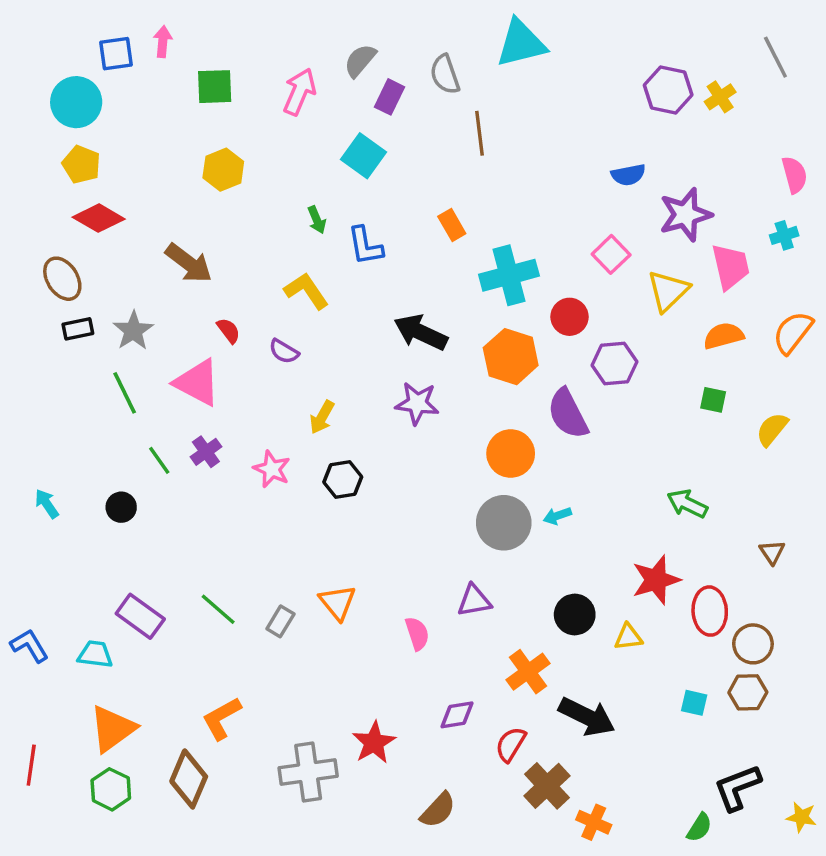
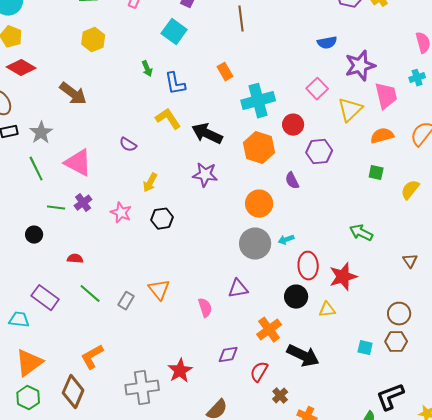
yellow L-shape: (306, 291) -> (168, 119), moved
red semicircle: (228, 331) -> (75, 259), moved, turned -49
purple semicircle: (568, 414) -> (292, 181), size x0.6
green line: (159, 460) -> (56, 208), turned -48
red ellipse: (710, 611) -> (308, 266), moved
brown cross: (547, 786) -> (280, 396), size x0.6

